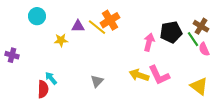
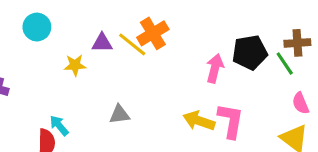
brown cross: (201, 26) -> (297, 43), turned -35
pink semicircle: (204, 49) -> (301, 103), moved
pink L-shape: (159, 75) -> (231, 121), turned -145
gray triangle: (97, 81) -> (119, 114), moved, turned 40

